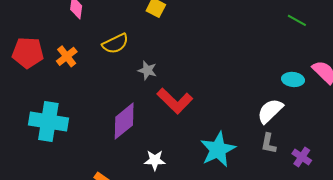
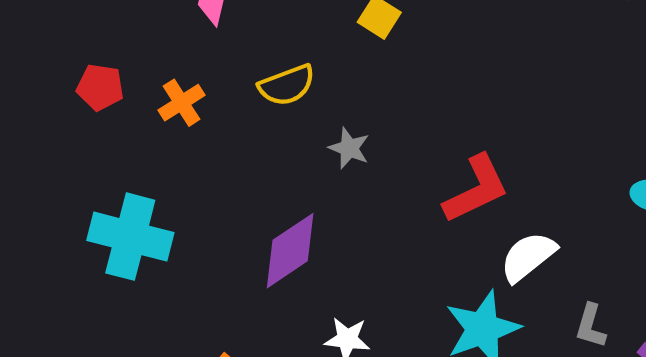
red pentagon: (28, 53) -> (100, 87), size x0.7
red L-shape: (175, 101) -> (476, 189), moved, turned -75
white semicircle: (270, 111) -> (528, 257), moved

